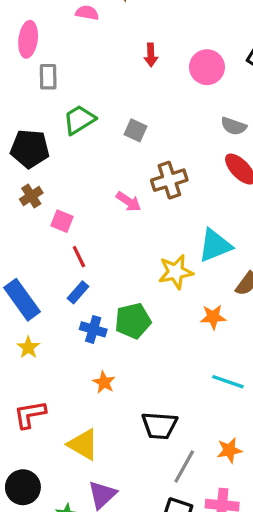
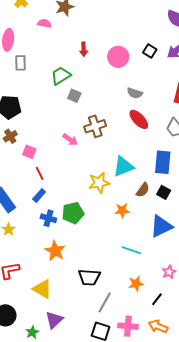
green trapezoid: (79, 120) -> (61, 76), moved
orange star: (104, 382) -> (55, 251), size x1.5
orange star: (229, 450) -> (136, 284), moved

